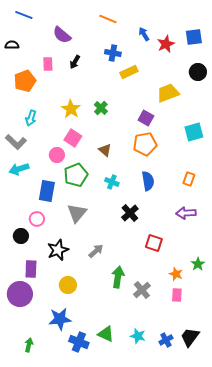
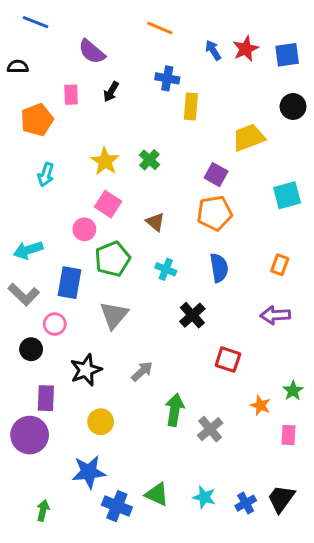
red star: (166, 44) -> (246, 49), moved
yellow rectangle: (129, 72) -> (191, 106), turned -60
gray L-shape: (16, 142) -> (24, 294), moved
pink rectangle: (177, 295) -> (289, 435), moved

